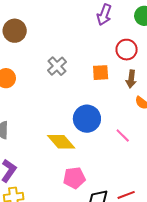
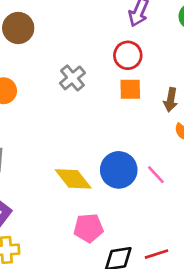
red circle: (127, 50) -> (128, 55), moved
blue circle: (87, 119) -> (119, 170), moved

